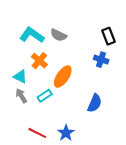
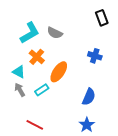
cyan L-shape: (32, 35) -> (30, 33), turned 115
black rectangle: (108, 36) -> (102, 18), moved
blue star: (66, 133) -> (87, 125), moved

